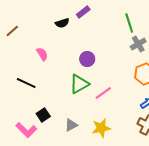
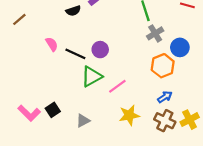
black line: (26, 83) -> (75, 54), moved
yellow star: (101, 128) -> (129, 115), moved
pink L-shape: (26, 130) -> (29, 113), moved

